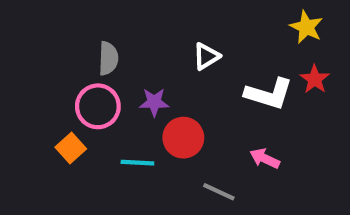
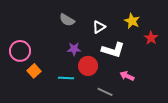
yellow star: (306, 27) -> (132, 21), moved
gray semicircle: (108, 58) -> (67, 20), moved, turned 119
white L-shape: (269, 94) -> (113, 50), moved
pink circle: (98, 106) -> (20, 51), moved

